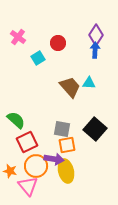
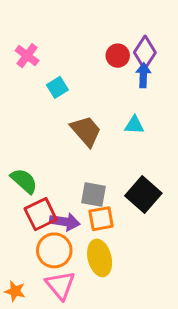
red circle: (58, 43) -> (118, 56), moved
brown trapezoid: (70, 87) -> (86, 131), moved
purple arrow: (54, 159) -> (65, 222), moved
orange star: (10, 171) -> (15, 291), moved
pink triangle: (28, 186) -> (60, 285), moved

